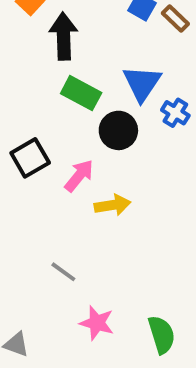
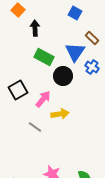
brown rectangle: (175, 18) -> (92, 38), moved
black arrow: (63, 36) -> (35, 28), size x0.7
gray line: (63, 272) -> (35, 127), moved

